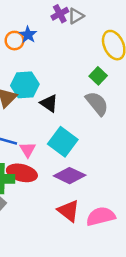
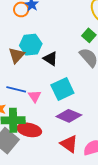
cyan square: (63, 142) -> (62, 89), turned 30
red ellipse: (22, 173) -> (29, 130), moved

